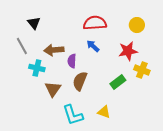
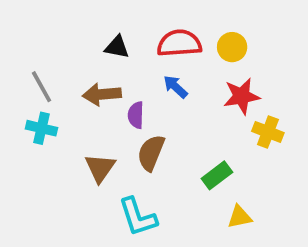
black triangle: (34, 23) -> (117, 47), moved, turned -40
yellow circle: (137, 25) -> (232, 47), moved
cyan cross: (37, 68) -> (42, 128), moved
green rectangle: (118, 82) -> (217, 175), moved
yellow triangle: (104, 112) -> (240, 217), moved, turned -32

